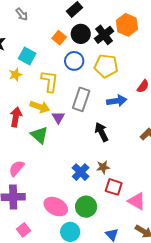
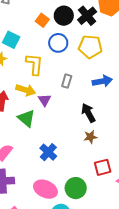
gray rectangle: (81, 99) -> (67, 81), size x0.6
brown star: (103, 167) -> (90, 137), moved
blue cross: (81, 172) -> (48, 152), moved
red square: (114, 187) -> (103, 167), turned -30

